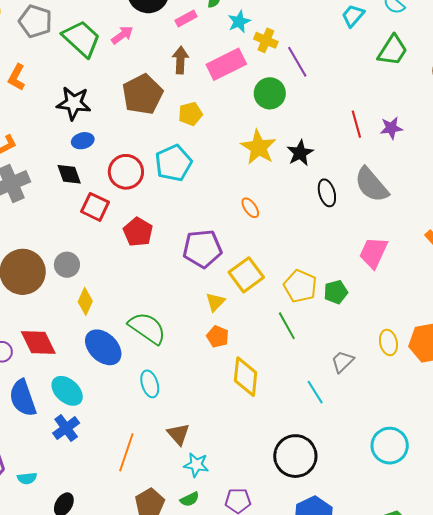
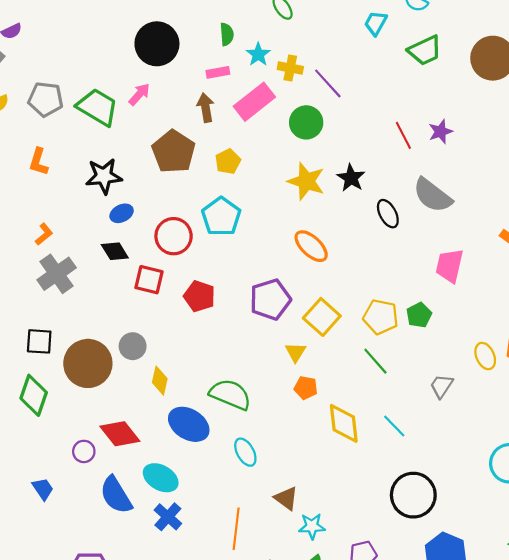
pink rectangle: (186, 18) -> (218, 72), moved, turned 30
green trapezoid: (393, 50) -> (425, 50), turned 44
orange ellipse: (250, 208) -> (311, 246), size x1.6
cyan line: (315, 392) -> (394, 426), moved

